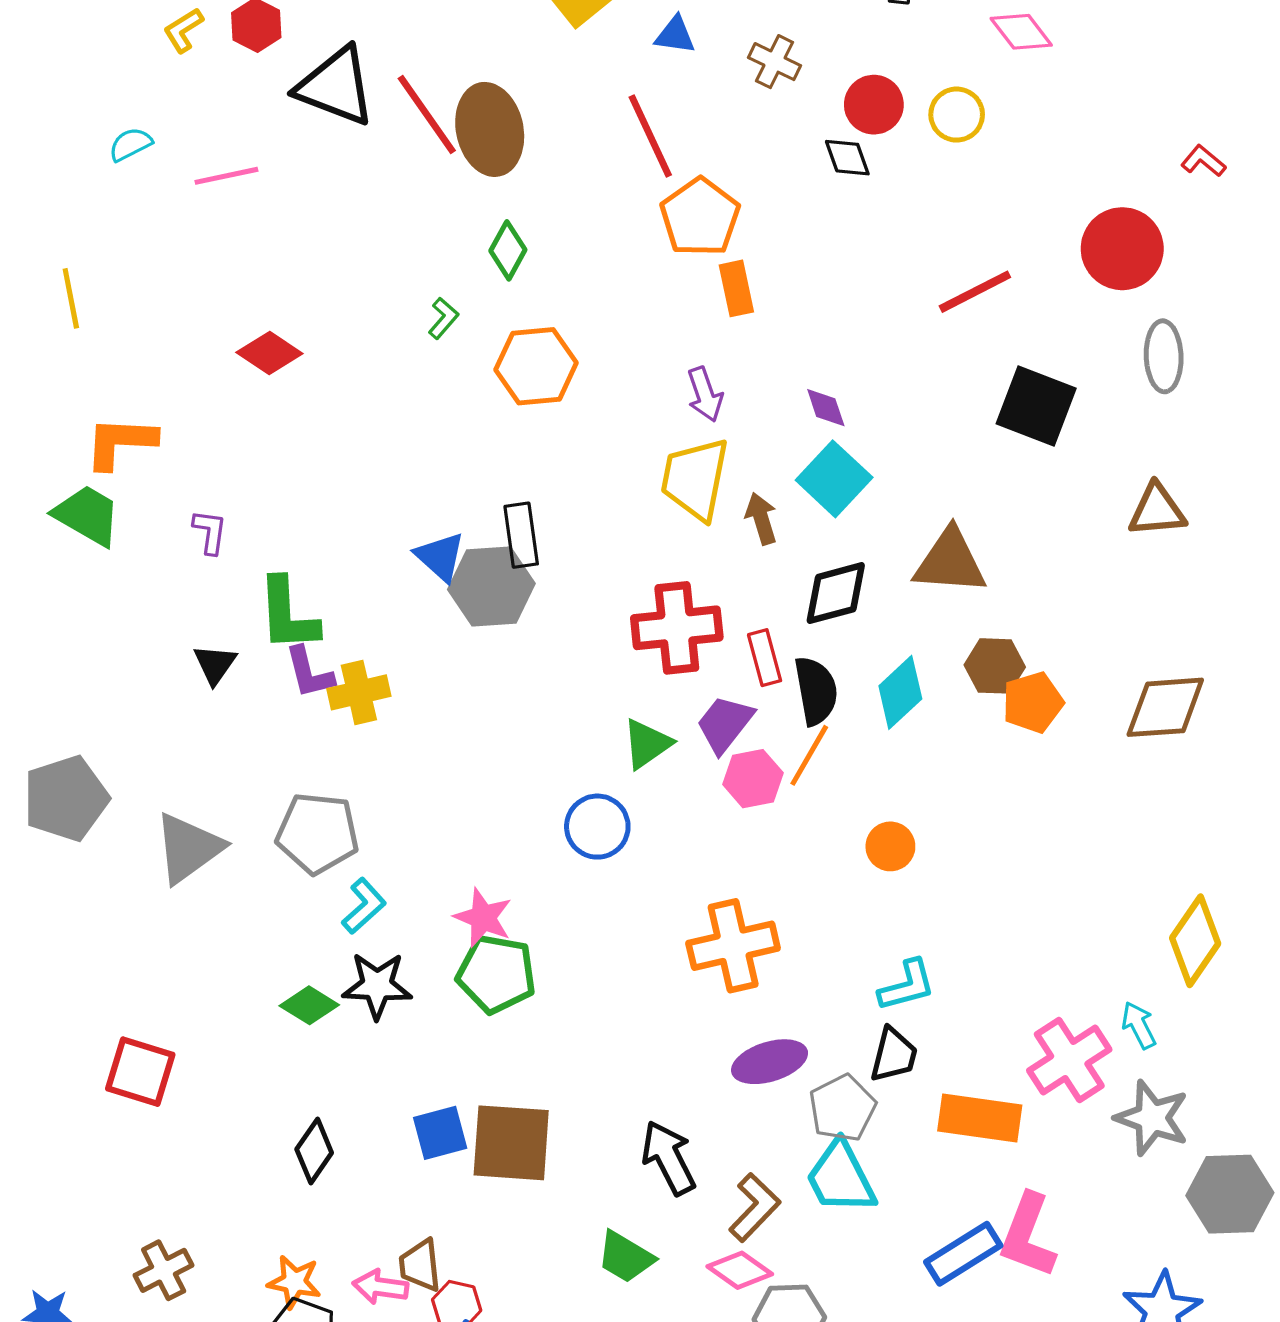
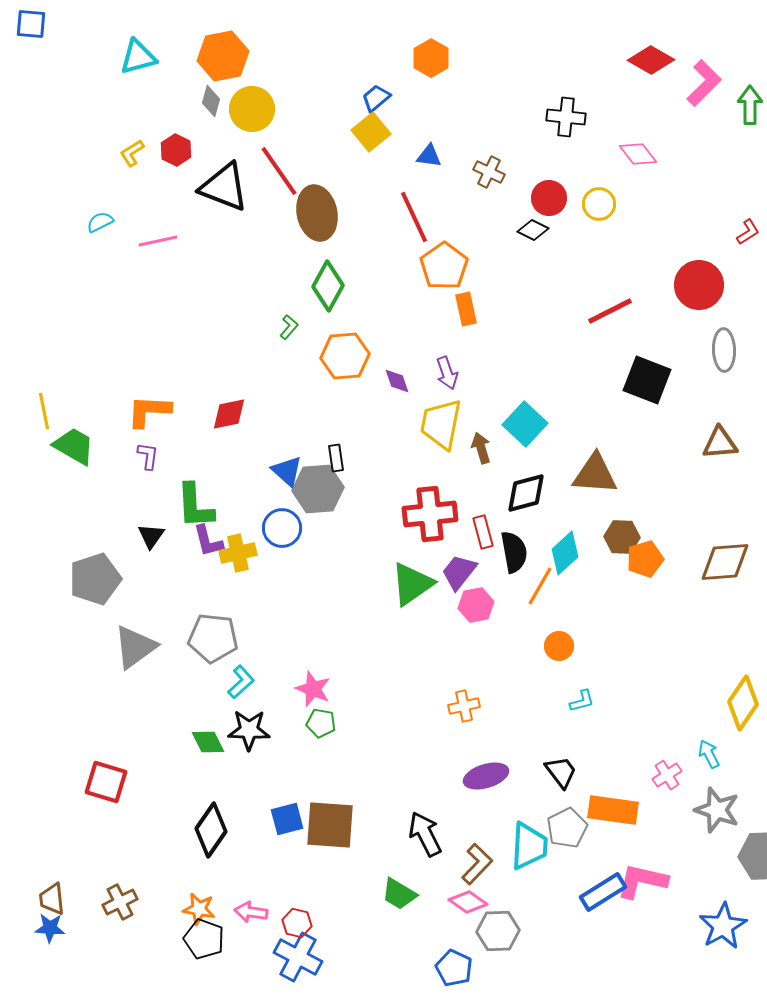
red line: (427, 115) -> (279, 171), moved
black diamond: (847, 158) -> (533, 230), turned -44
red L-shape: (1203, 161) -> (748, 232), turned 108
green diamond: (508, 250) -> (328, 286), size x1.4
yellow line: (71, 298) -> (44, 411), moved
red diamond: (269, 353) -> (229, 414), moved, turned -45
purple diamond: (826, 408) -> (397, 381), moved
orange L-shape: (120, 442) -> (149, 411), moved
black rectangle: (521, 535) -> (336, 458), size x0.7
green triangle: (647, 744) -> (412, 584), size x1.4
orange line: (809, 755) -> (540, 586), moved
gray pentagon: (66, 798) -> (95, 579), moved
blue circle: (597, 827) -> (282, 528), moved
orange cross: (733, 946) -> (464, 706), size x0.6
green pentagon: (496, 974) -> (321, 723), size x0.6
cyan L-shape: (907, 986) -> (582, 701), moved, size x0.7
green diamond: (309, 1005) -> (208, 742), turned 32
black trapezoid: (894, 1055) -> (561, 772), turned -51
pink cross: (1069, 1060) -> (667, 775), size x0.6
gray pentagon: (842, 1108) -> (567, 828), moved
black diamond: (314, 1151) -> (211, 830), size x1.4
cyan trapezoid: (841, 1178) -> (529, 846), turned -150
pink L-shape: (1028, 1236) -> (642, 881), turned 82
brown trapezoid: (420, 1265) -> (52, 899), moved

